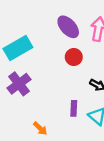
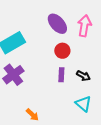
purple rectangle: (74, 108) -> (61, 75), moved

